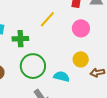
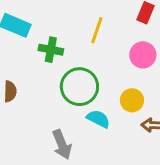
yellow line: (47, 19) -> (97, 30), turned -36
green circle: (33, 66) -> (79, 87), moved

